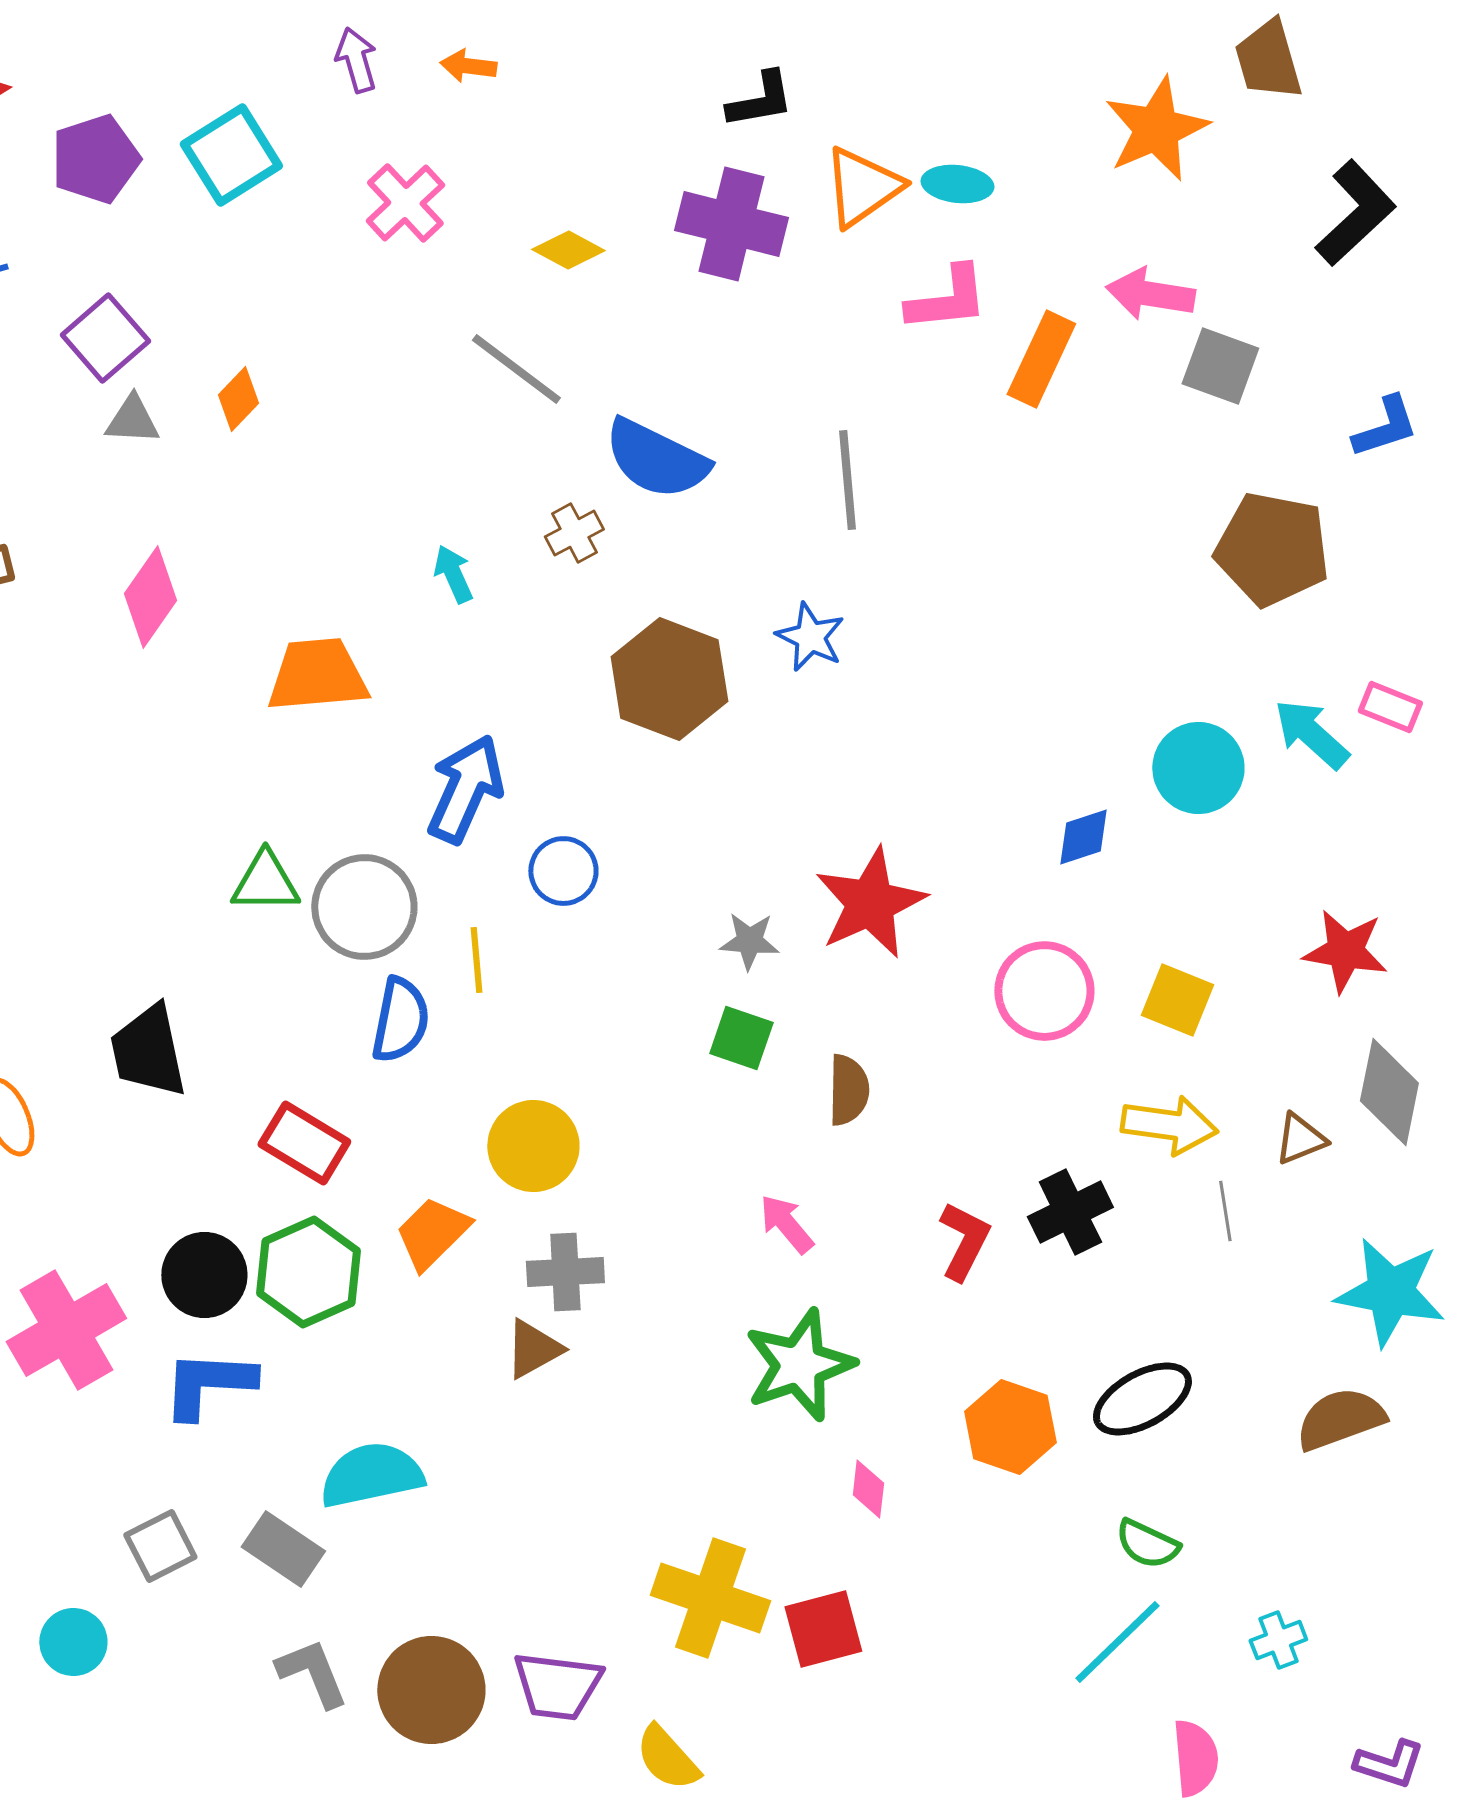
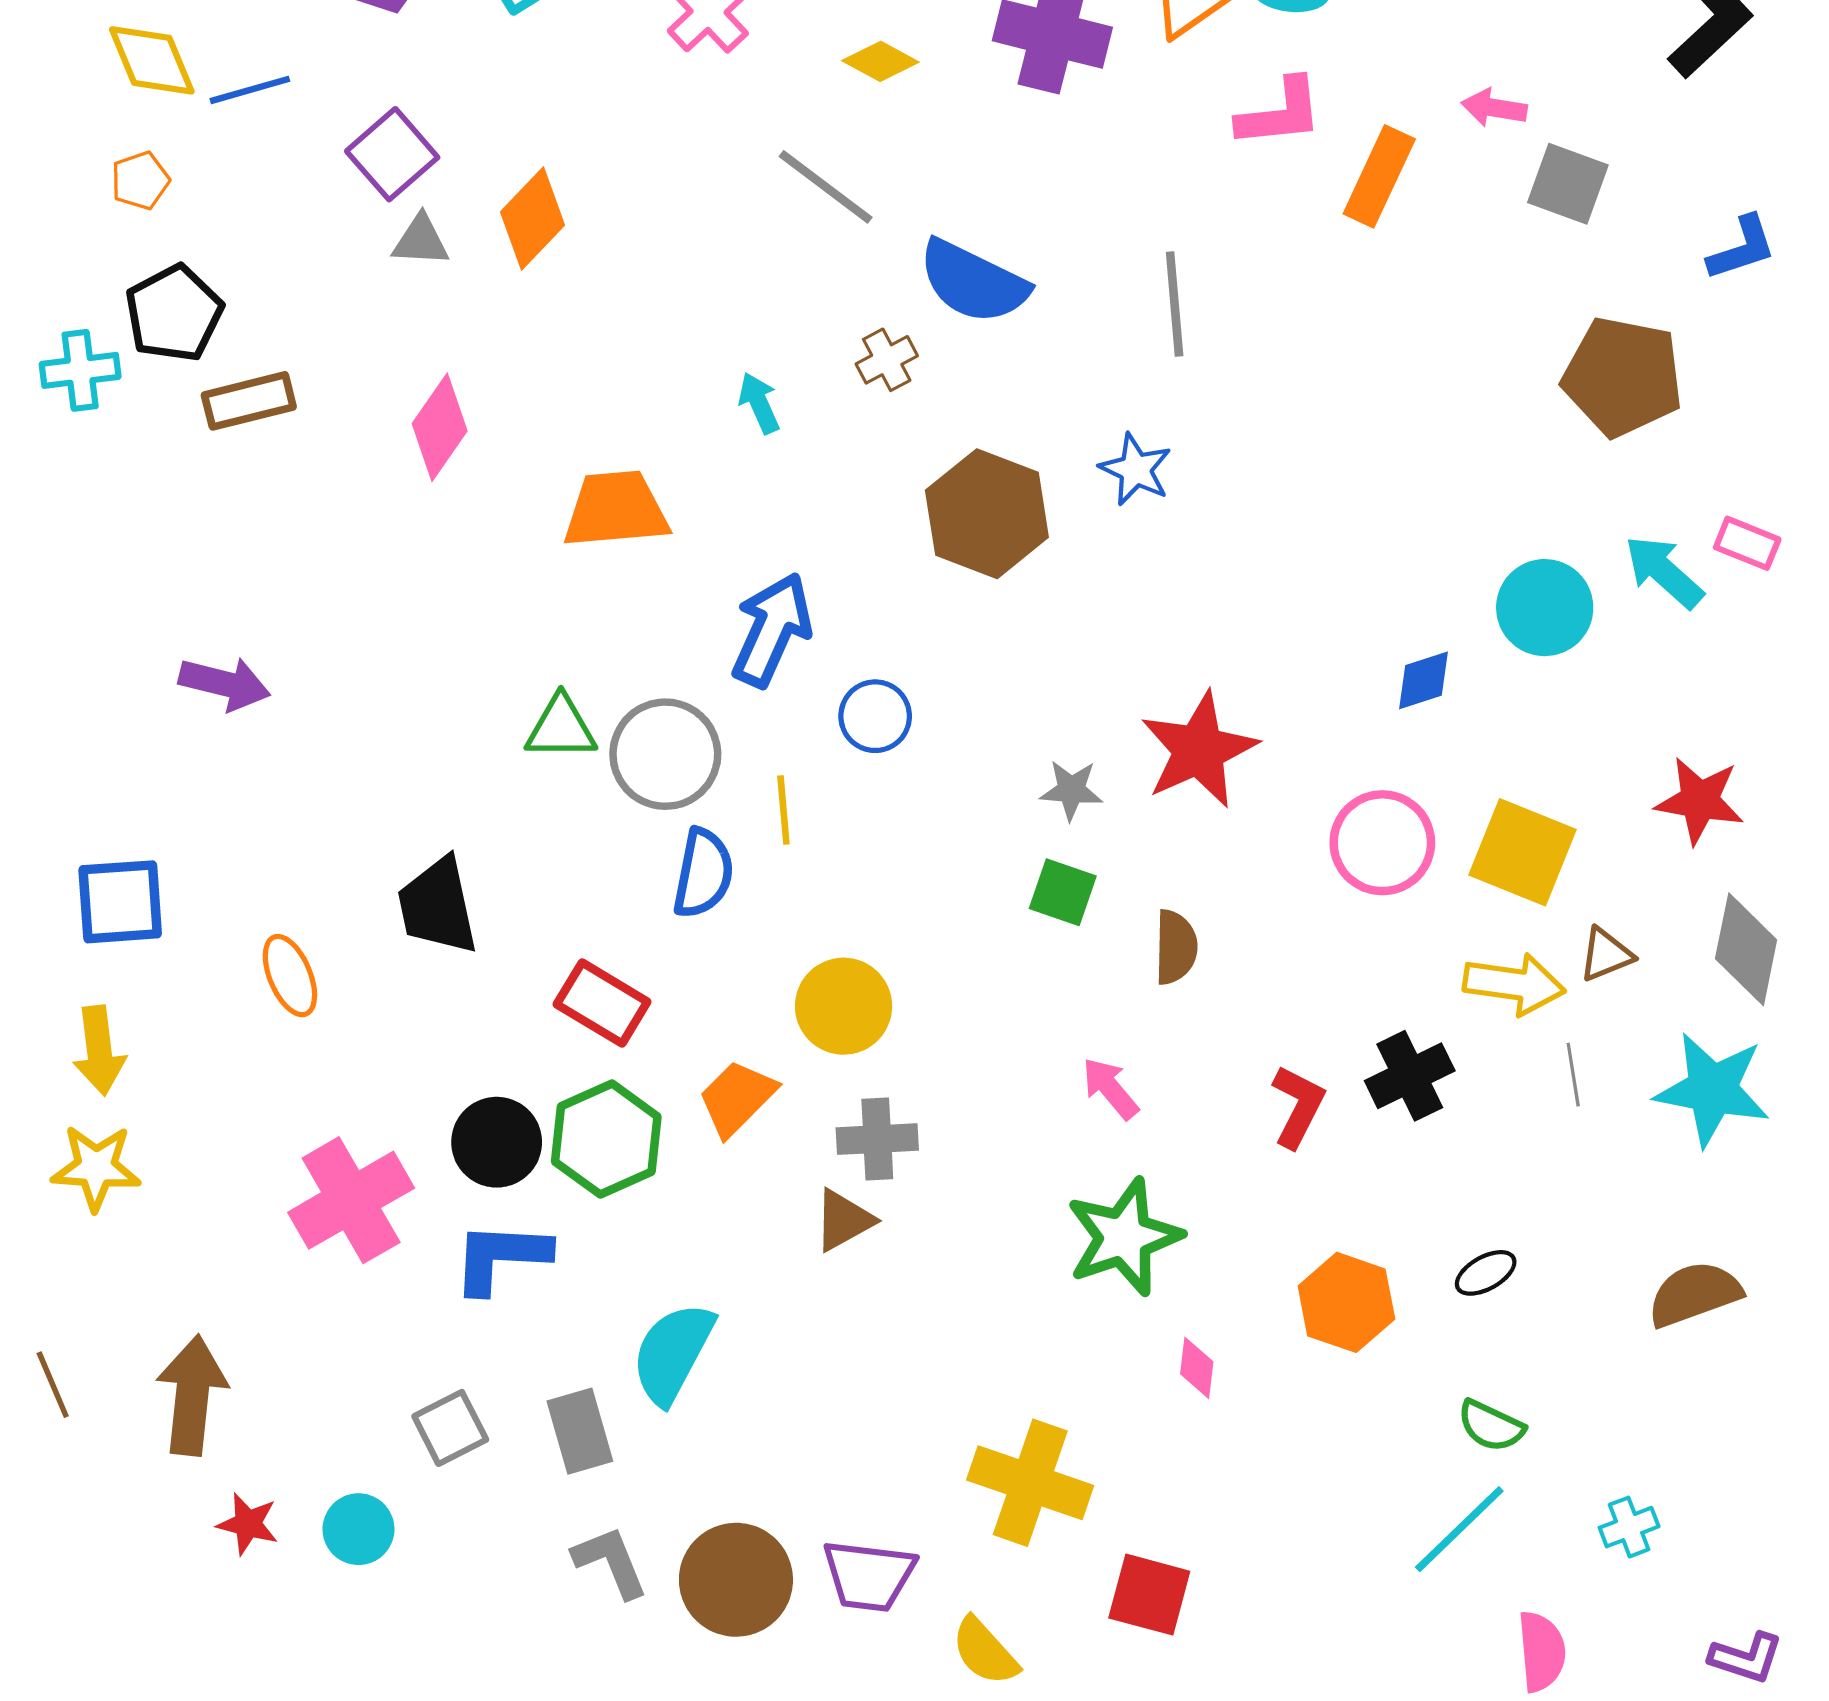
pink arrow: (1150, 294) -> (1494, 108), size x0.7
orange diamond: (238, 399) -> (532, 219), size x1.5
yellow square: (1177, 1000) -> (1523, 852), size x1.4
brown triangle: (1300, 1139) -> (1606, 955), moved
cyan star: (1390, 1292) -> (1712, 1089), moved
black ellipse: (1142, 1399) -> (1486, 1273), size x0.6
cyan semicircle: (371, 1475) -> (673, 1353), turned -50
gray rectangle: (283, 1549) -> (580, 1431), turned 40
red square: (823, 1629) -> (1149, 1595), moved, turned 30

